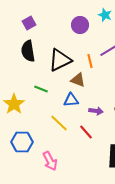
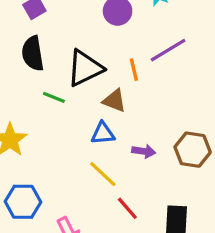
green line: (41, 89) -> (54, 97), moved
yellow line: (59, 123) -> (103, 174), moved
red line: (86, 132) -> (127, 208), moved

